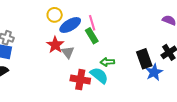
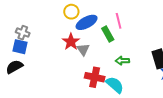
pink line: (92, 23) -> (119, 21), moved
cyan semicircle: (99, 75) -> (115, 85), moved

